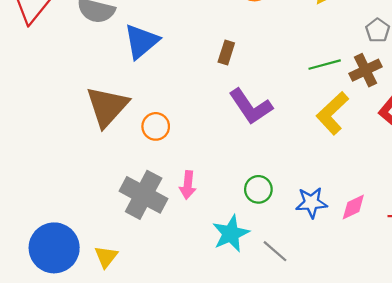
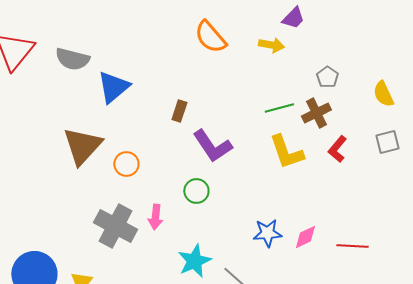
brown rectangle: (226, 52) -> (179, 111), moved
yellow L-shape: (332, 113) -> (286, 152), turned -66
green circle: (258, 189) -> (196, 191), moved

